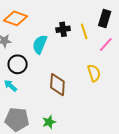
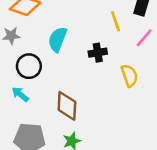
black cross: (63, 29) -> (98, 53), moved
brown diamond: (57, 85) -> (67, 106), moved

